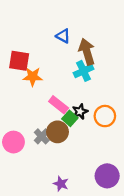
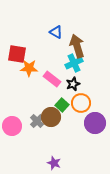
pink rectangle: (59, 105) -> (52, 79), moved
black star: (80, 112) -> (73, 84), moved
orange circle: (105, 116) -> (81, 103), moved
purple circle: (107, 176) -> (95, 123), moved

